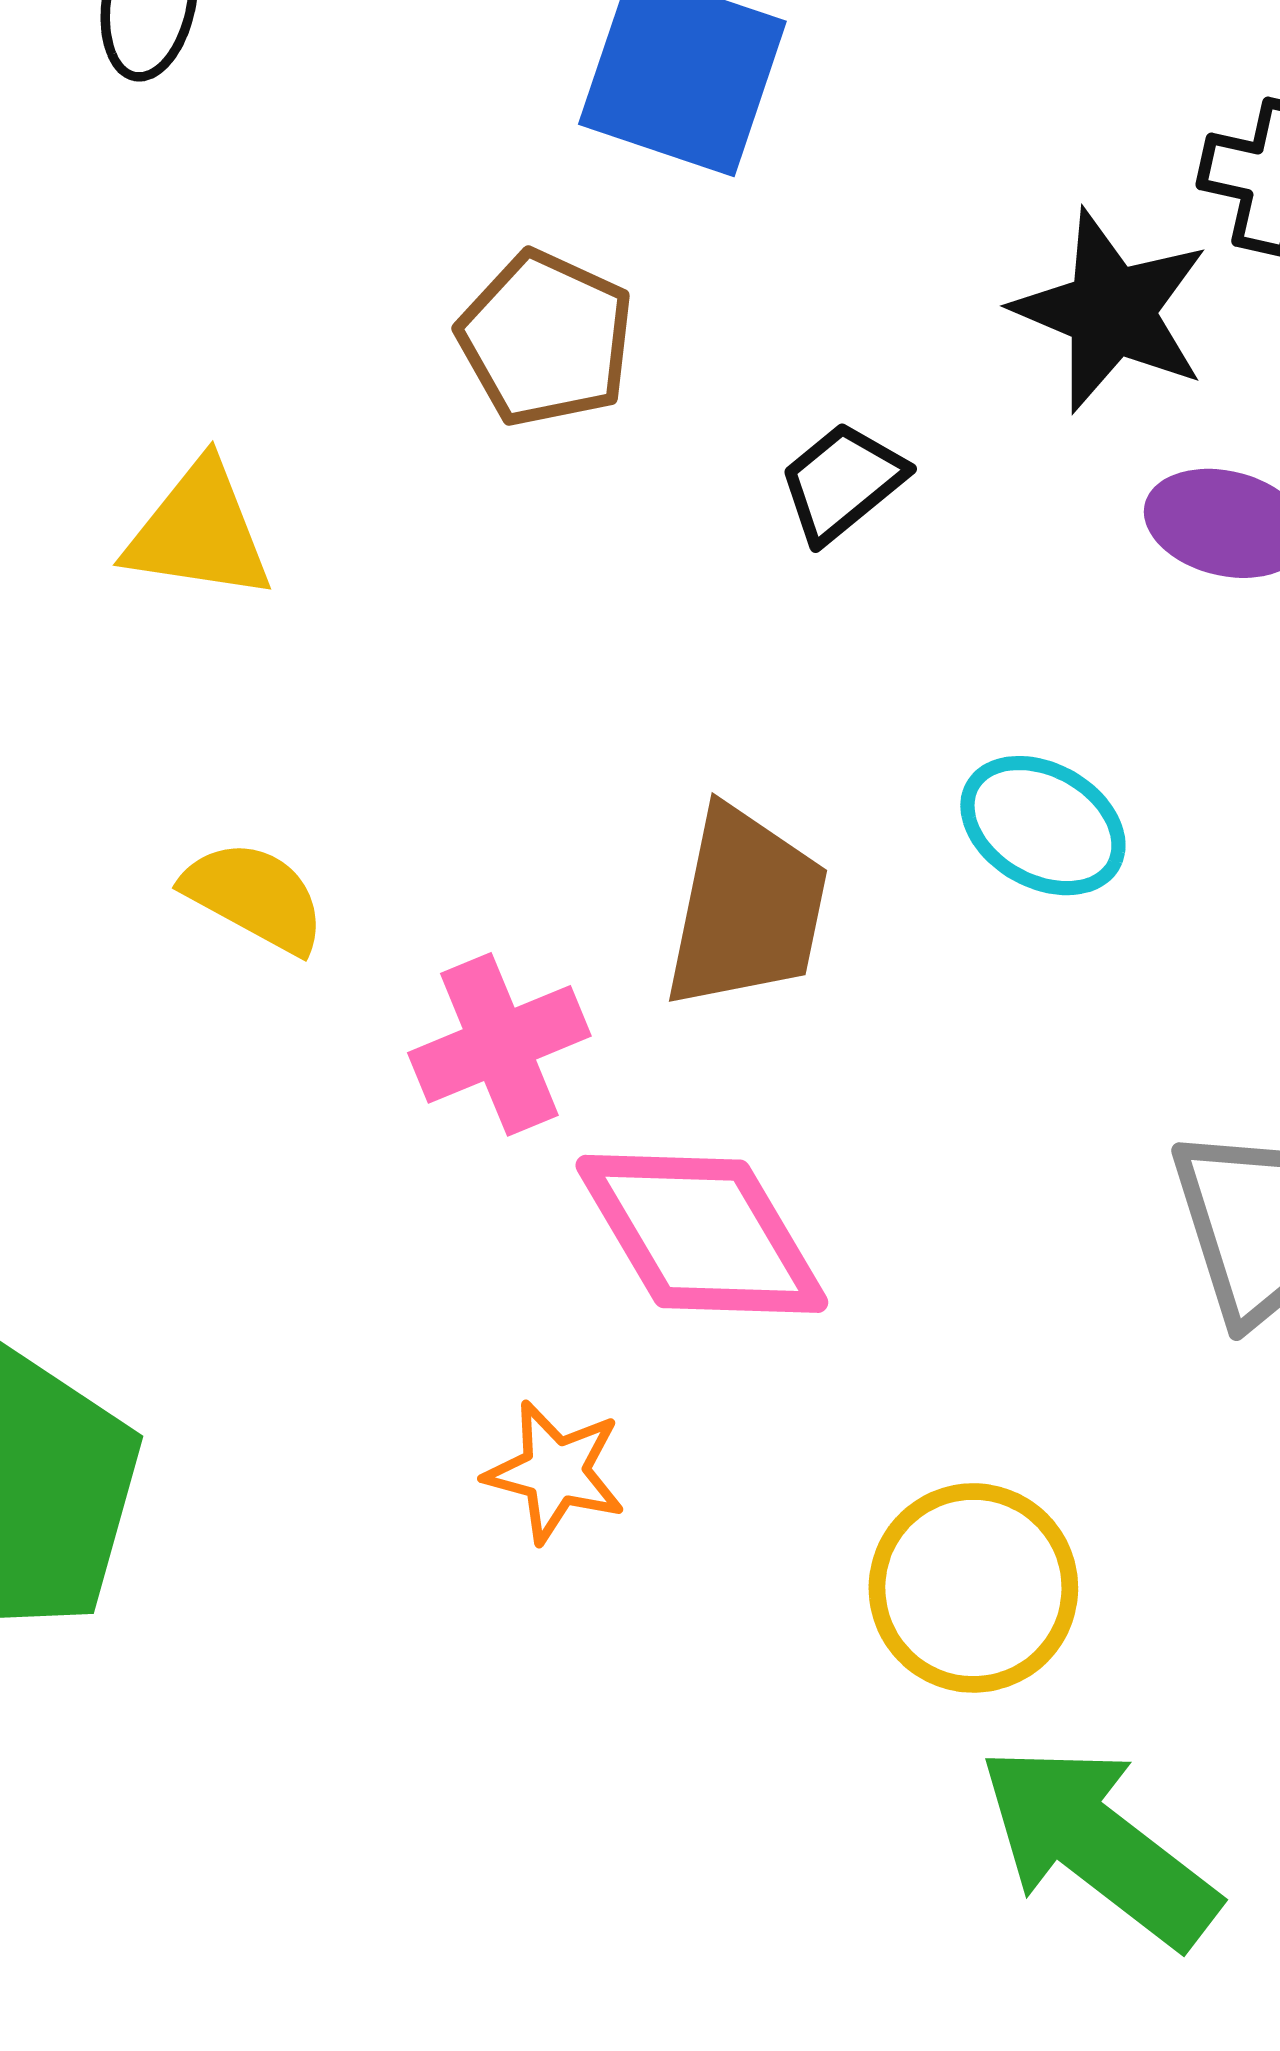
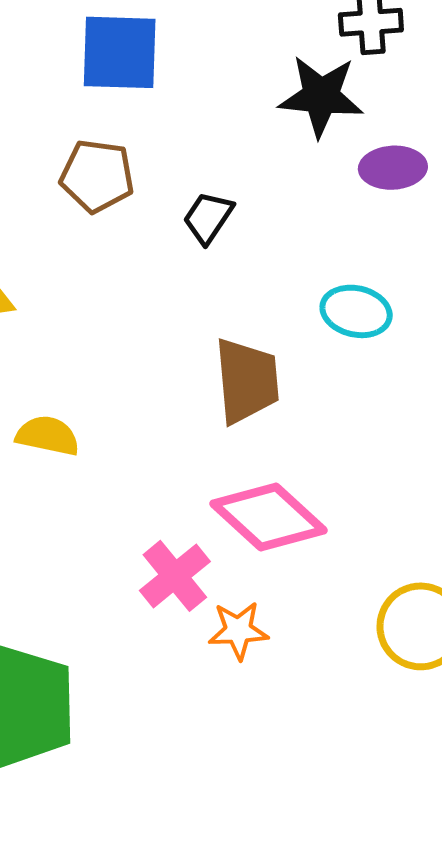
black trapezoid: (842, 482) -> (208, 218), moved
pink cross: (499, 1044) -> (175, 576), moved

